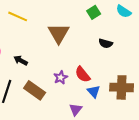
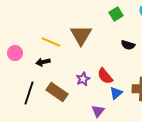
yellow line: (18, 16) -> (51, 42), moved
black arrow: (21, 60) -> (43, 62), turned -40
blue triangle: (94, 91) -> (116, 93), turned 32

